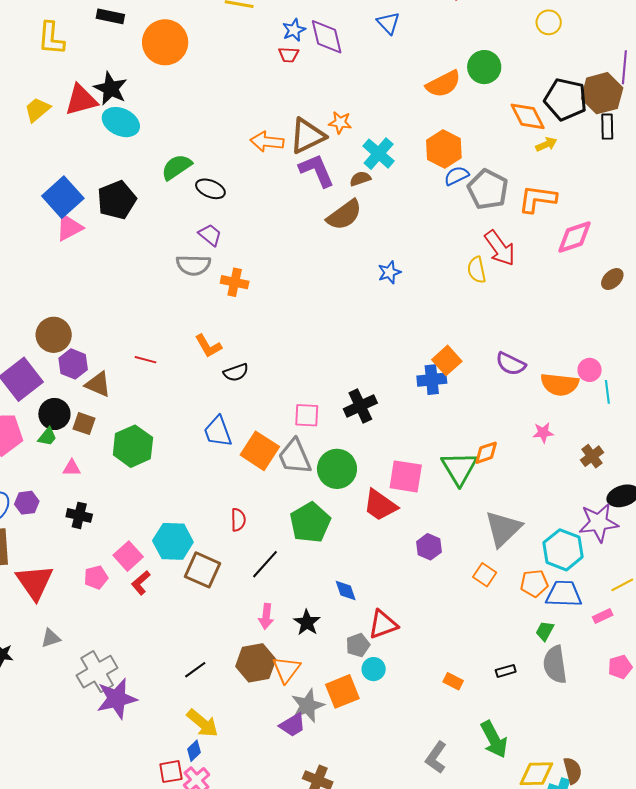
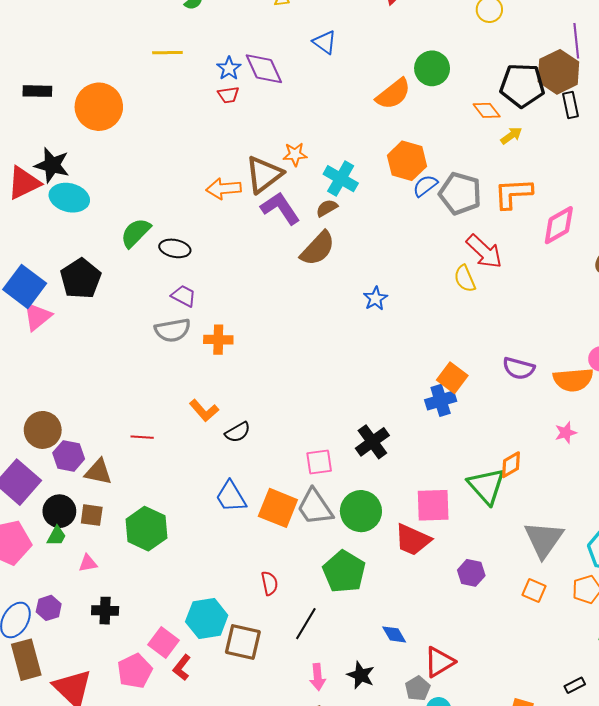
orange diamond: (528, 116) -> (487, 110), size x0.7
pink pentagon: (96, 577) -> (135, 671), size x1.4

